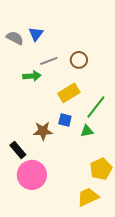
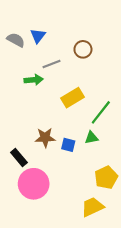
brown circle: (79, 60) -> (83, 49), moved
blue square: (65, 120) -> (68, 145), moved

